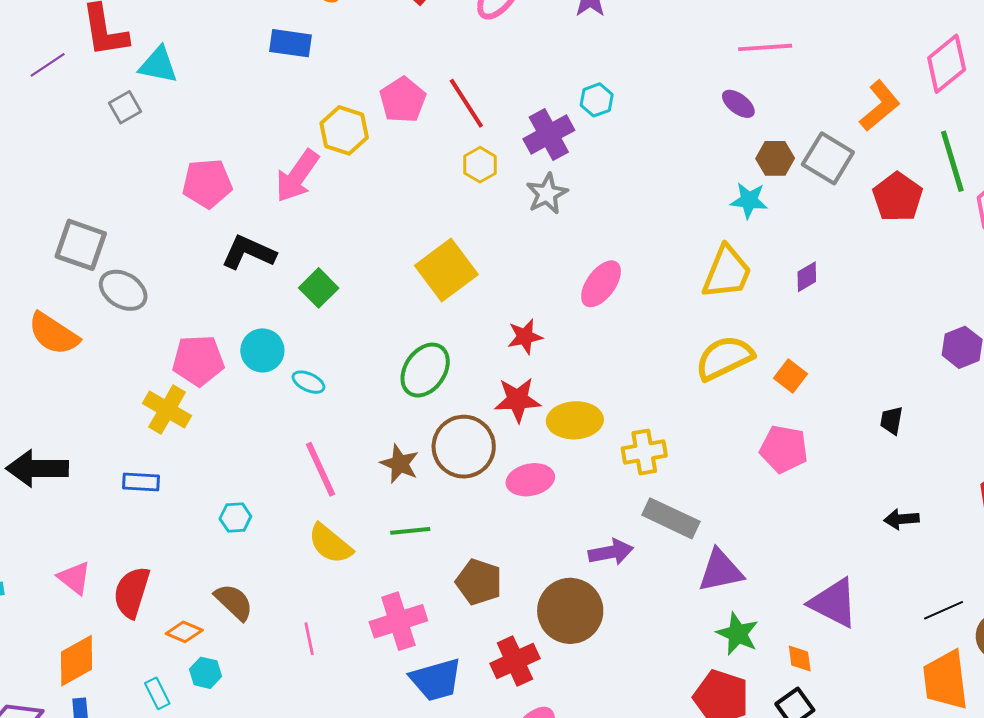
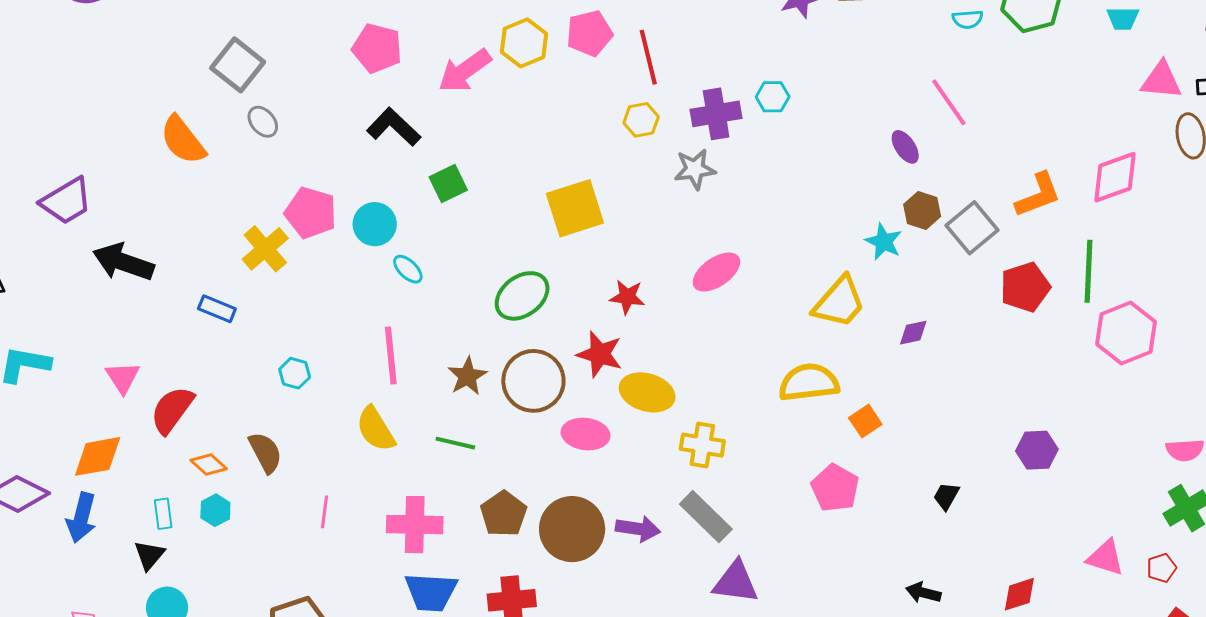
pink line: (765, 47) -> (949, 102), turned 40
gray ellipse: (123, 290) -> (263, 122), size x0.7
brown circle: (570, 611) -> (572, 529), moved

